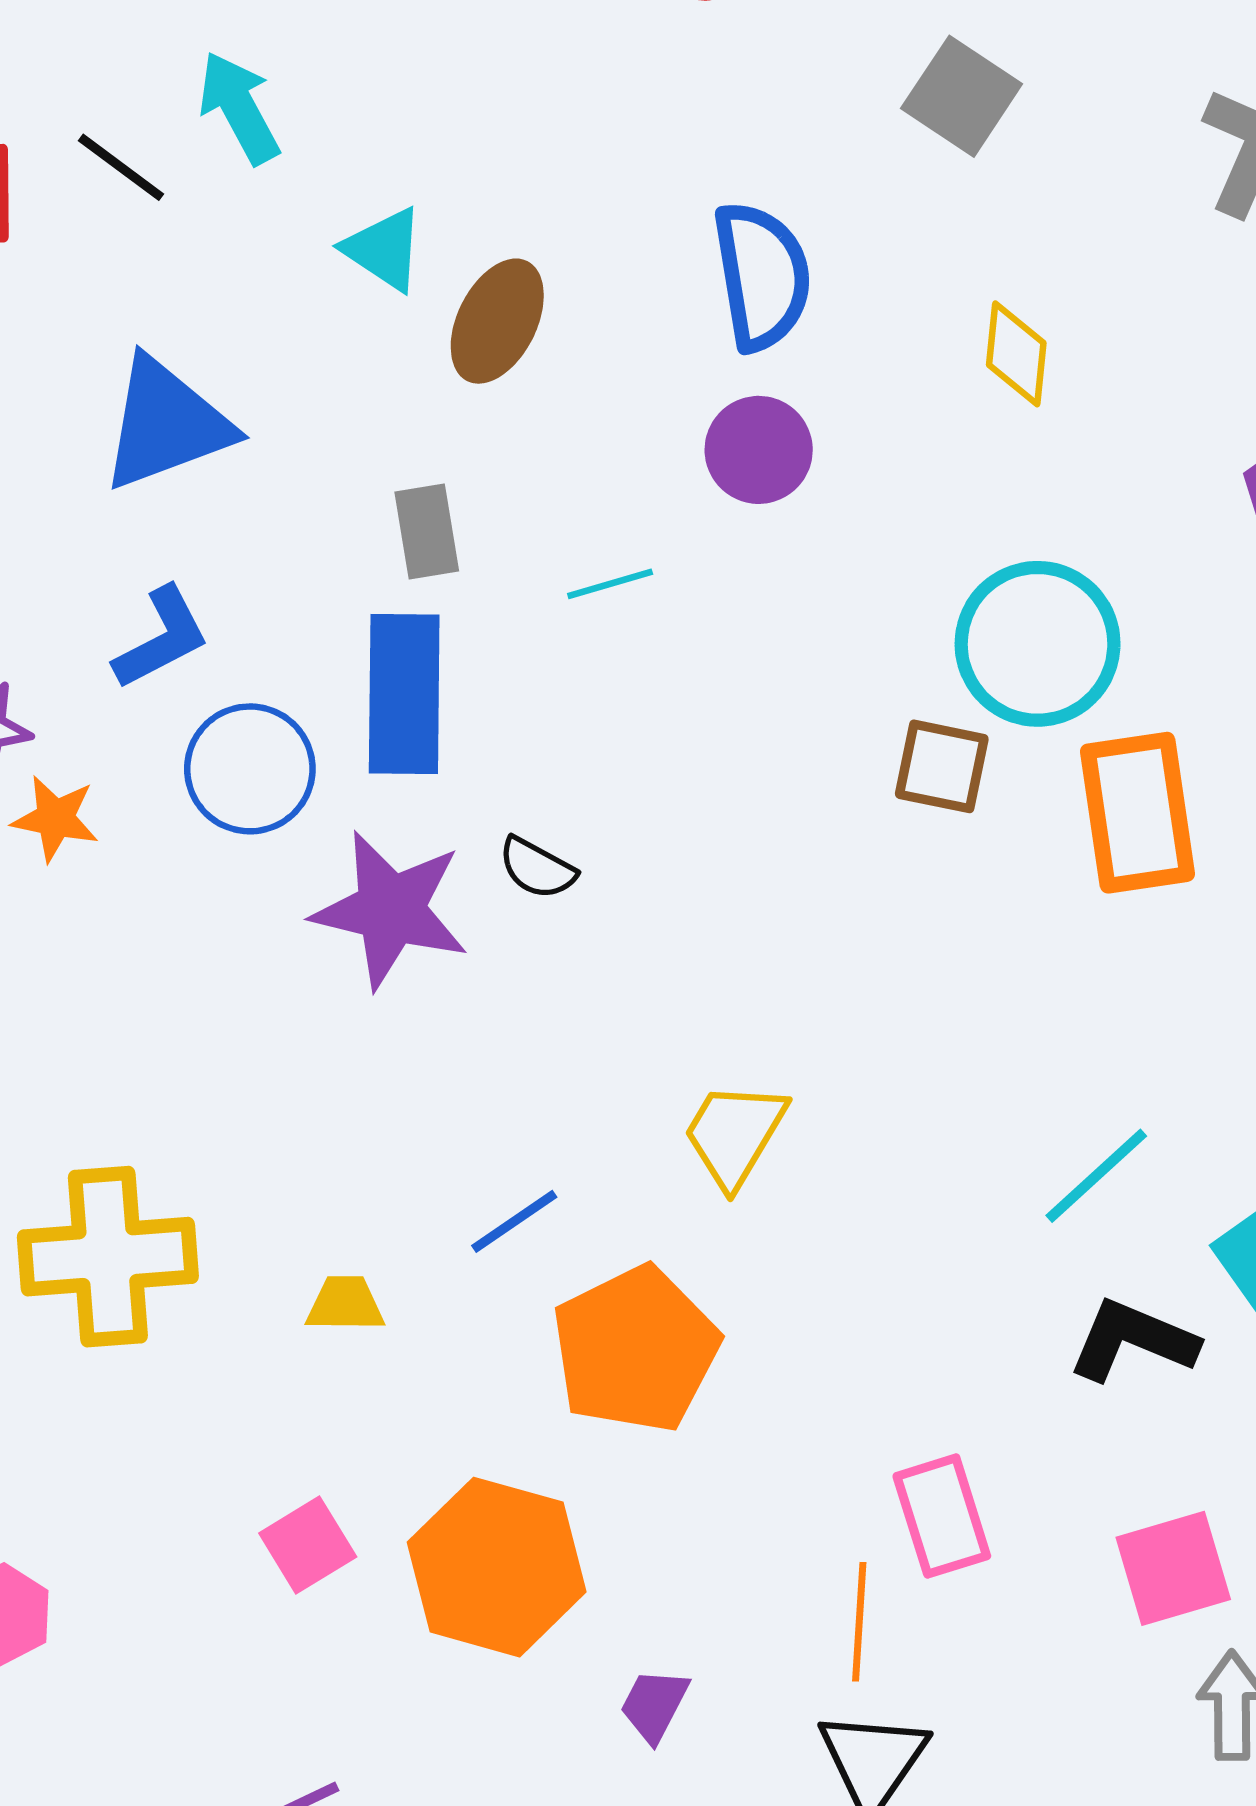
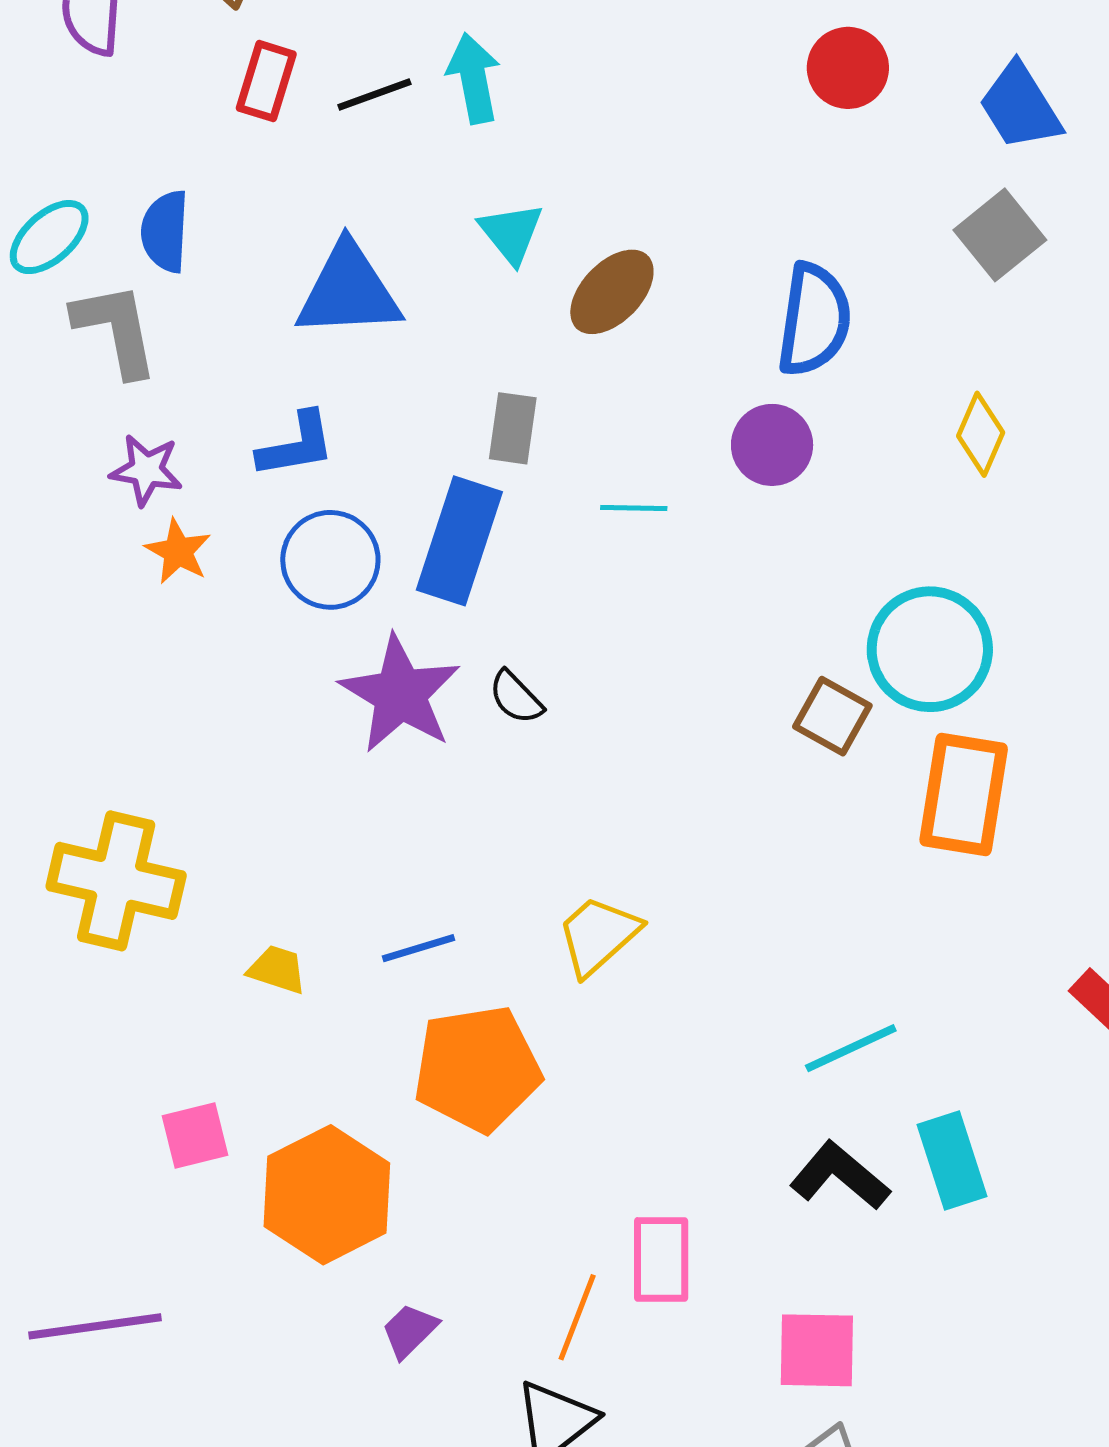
black line: (121, 167) -> (374, 94), turned -74
cyan triangle: (384, 249) -> (511, 233), moved

